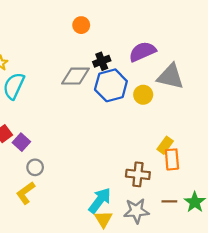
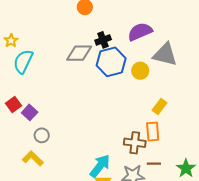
yellow rectangle: (165, 145) -> (159, 107), moved
orange rectangle: (172, 159) -> (153, 132), moved
yellow L-shape: (26, 193) -> (33, 158), turned 80
brown line: (169, 201) -> (154, 164), moved

